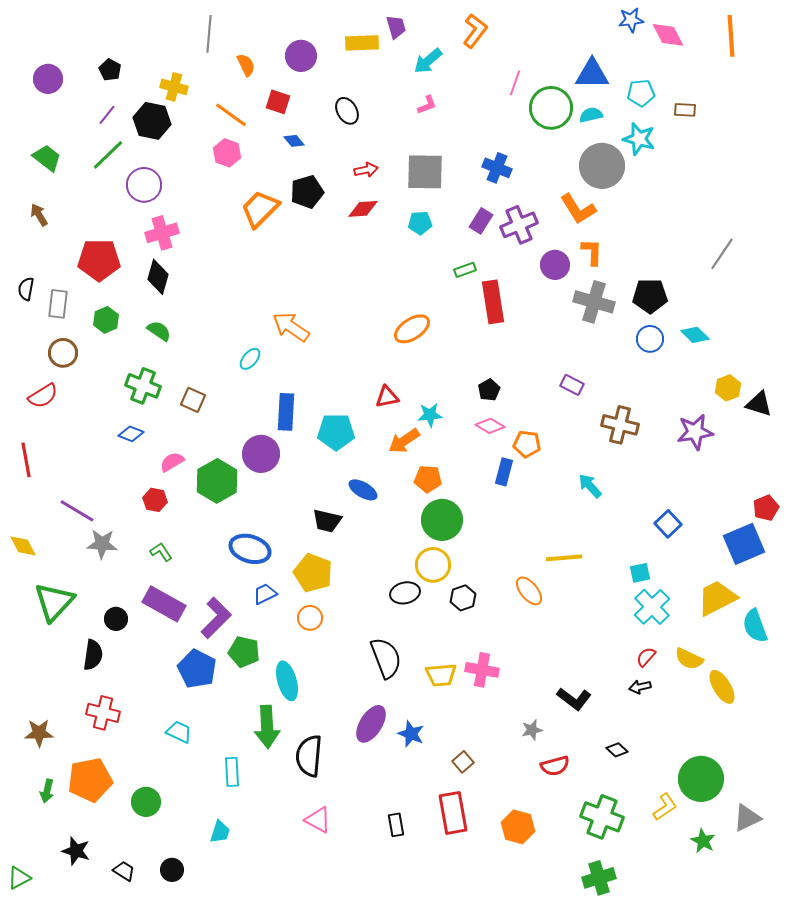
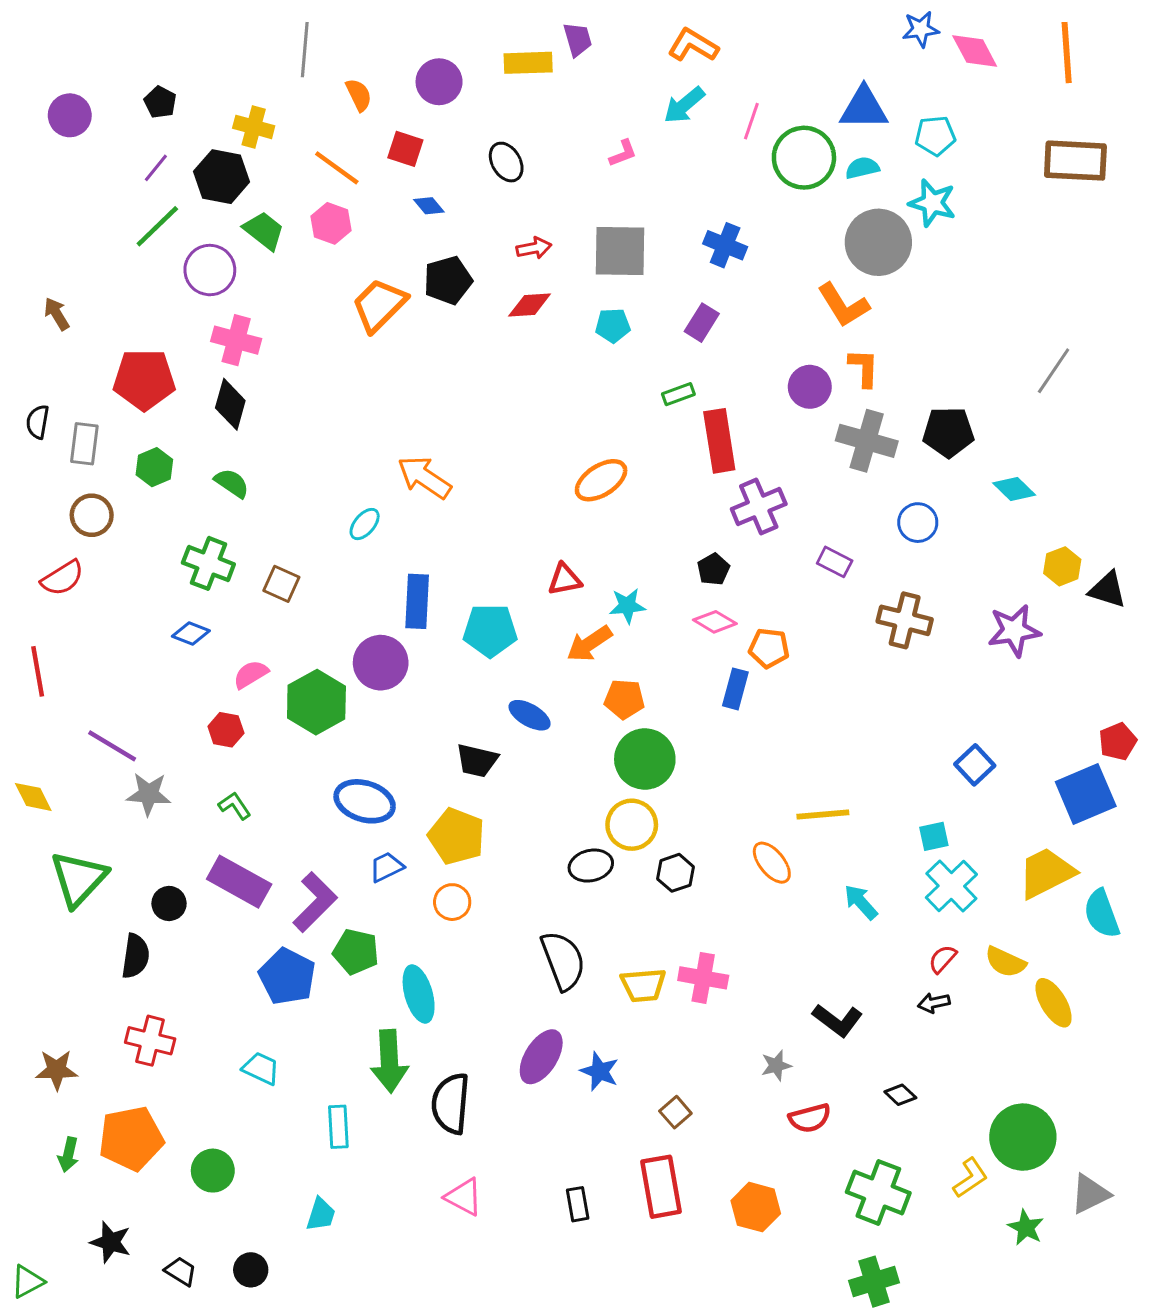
orange L-shape: (475, 31) -> (693, 45), turned -96
cyan arrow: (428, 61) -> (684, 105), moved
brown rectangle: (685, 110) -> (1075, 161), moved, size x2.0
green trapezoid: (47, 158) -> (264, 231), moved
purple cross: (519, 225) -> (759, 506), moved
pink cross: (162, 233) -> (236, 340), turned 32
blue circle: (650, 339) -> (918, 523), moved
cyan arrow: (590, 486) -> (861, 902), moved

